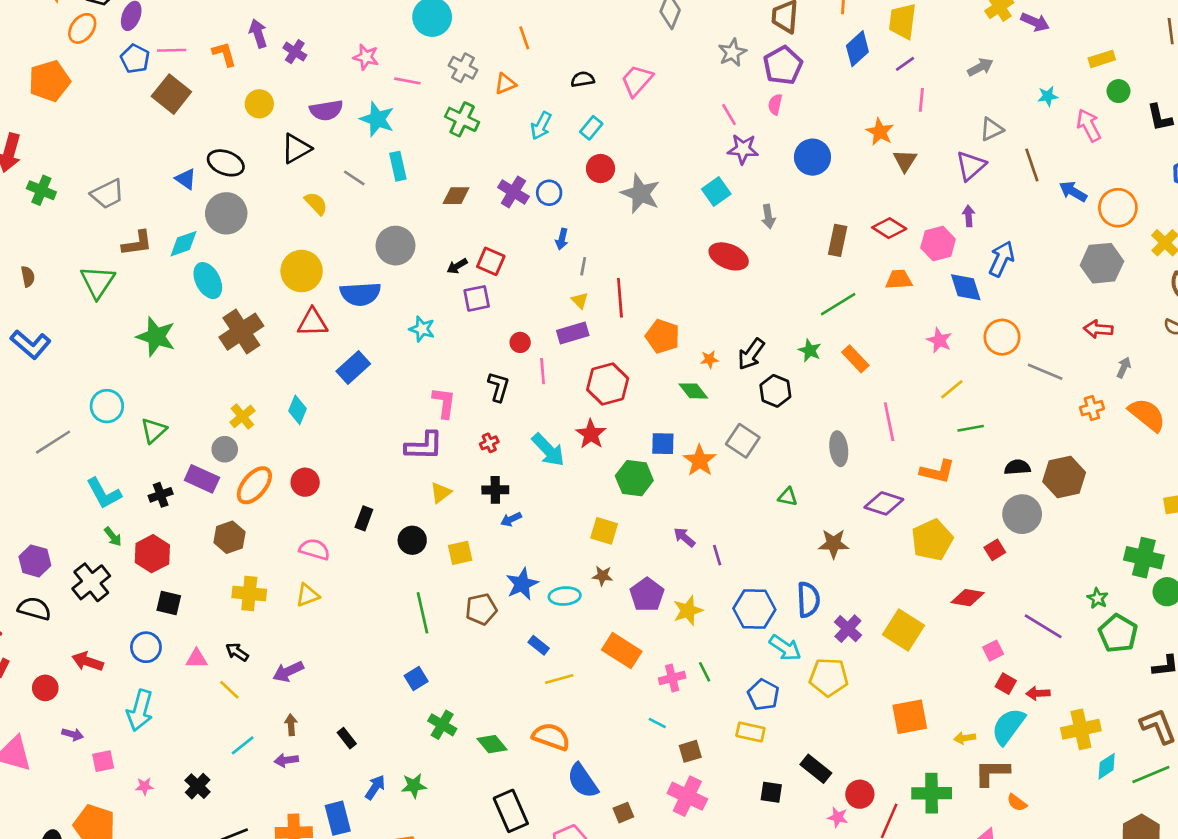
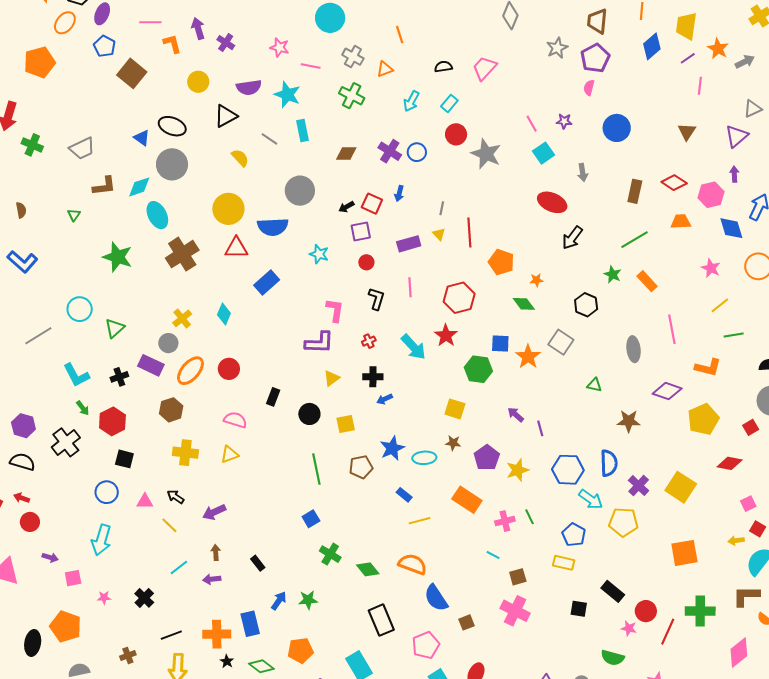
pink line: (172, 50) -> (150, 22), moved
pink line: (729, 115) -> (532, 124), moved
orange star: (880, 132) -> (718, 49), moved
purple star: (743, 149) -> (564, 121), size x0.7
blue arrow: (562, 239) -> (399, 193), moved
green triangle: (98, 282) -> (74, 215), size x0.5
purple rectangle: (573, 333) -> (409, 244), moved
red circle: (520, 342) -> (366, 262), moved
black arrow: (751, 354) -> (572, 238), moved
red arrow: (88, 661) -> (21, 498), moved, size x0.7
yellow arrow: (965, 738) -> (736, 541), moved

